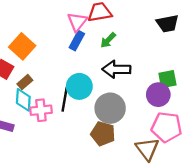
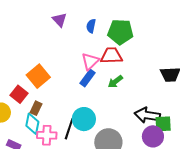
black arrow: (116, 69) -> (147, 115), moved
brown rectangle: (25, 82) -> (36, 108), turned -32

